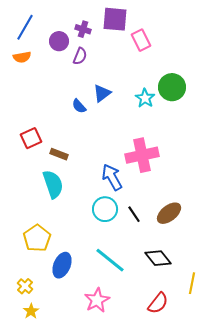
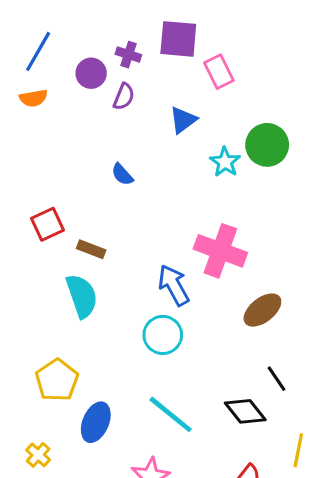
blue triangle: (102, 93) -> (183, 120), moved
pink cross: (142, 155) -> (220, 251), turned 32
brown ellipse: (169, 213) -> (262, 310), moved
black line: (134, 214) -> (276, 379), moved

